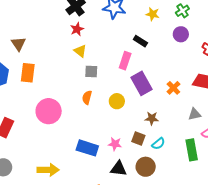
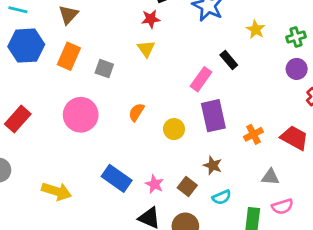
purple circle: (181, 34) -> (297, 69), moved
gray square: (91, 72) -> (104, 69), moved
cyan semicircle: (158, 144) -> (222, 197), moved

